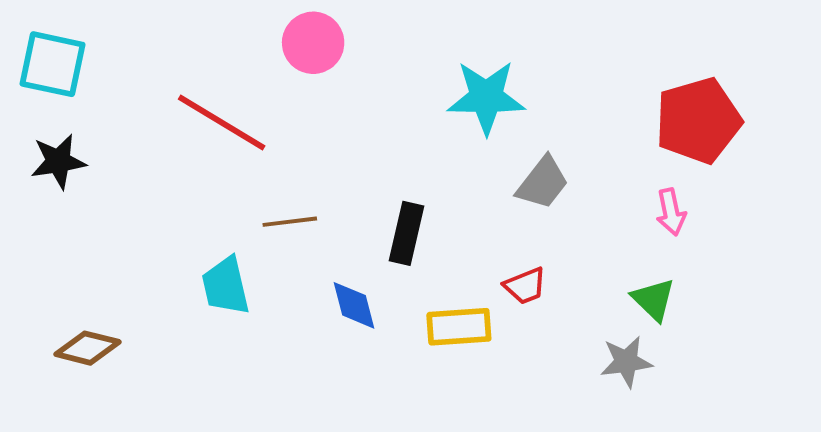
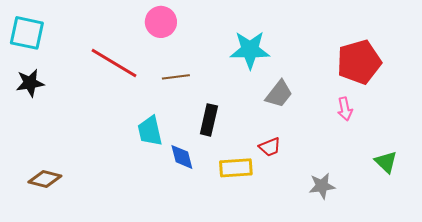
brown line: (290, 222) -> (176, 77), moved
cyan trapezoid: (226, 286) -> (150, 131), moved
green triangle: (653, 299) -> (386, 162), moved

